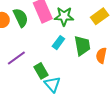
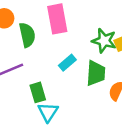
green star: (64, 16) -> (104, 41), moved
green semicircle: (21, 18) -> (27, 35), moved

